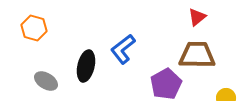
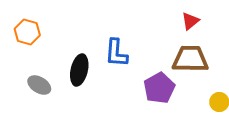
blue L-shape: (123, 49) -> (116, 53), turned -48

